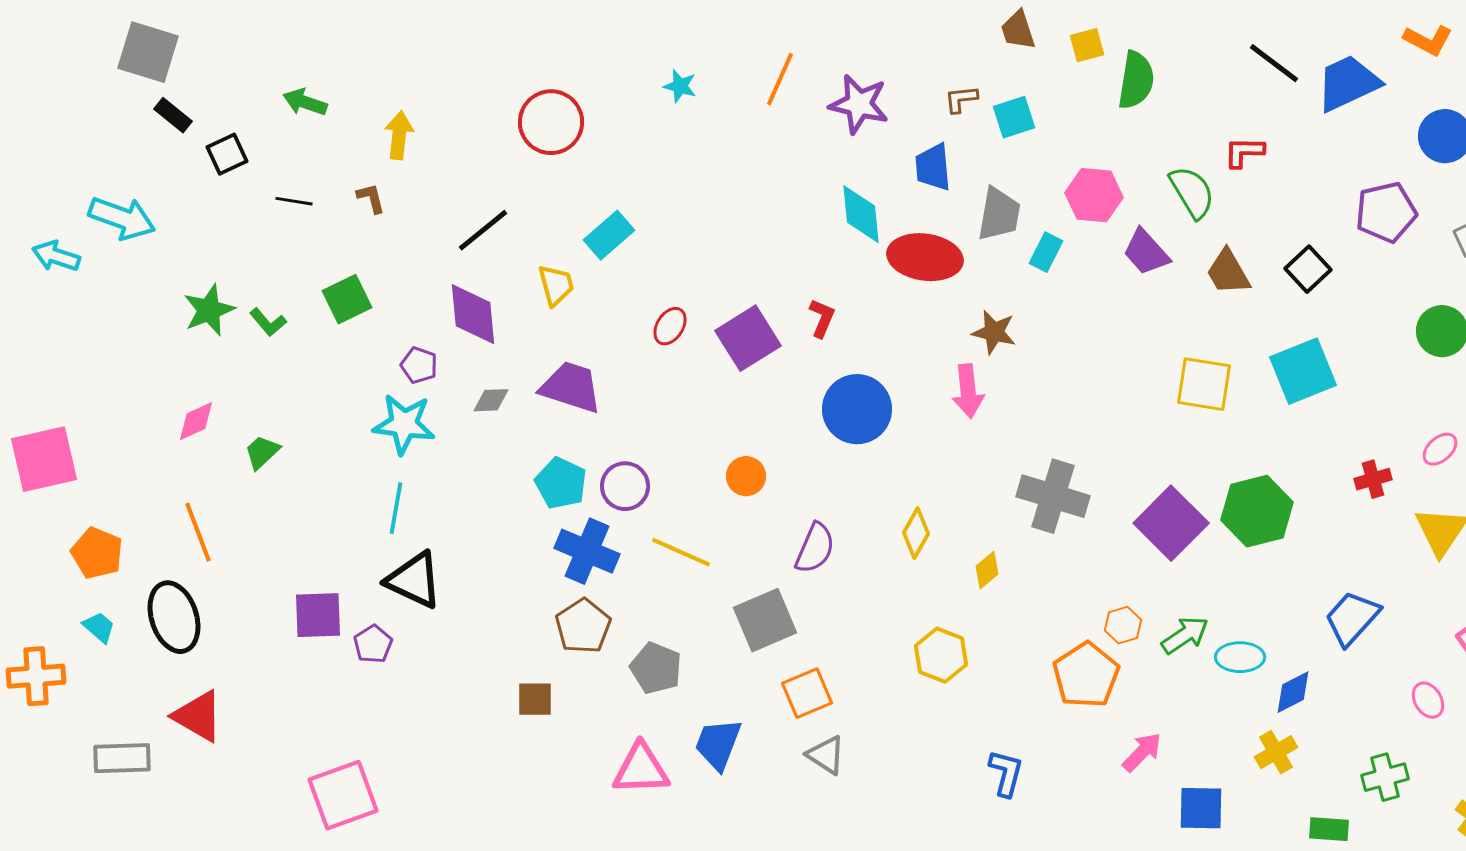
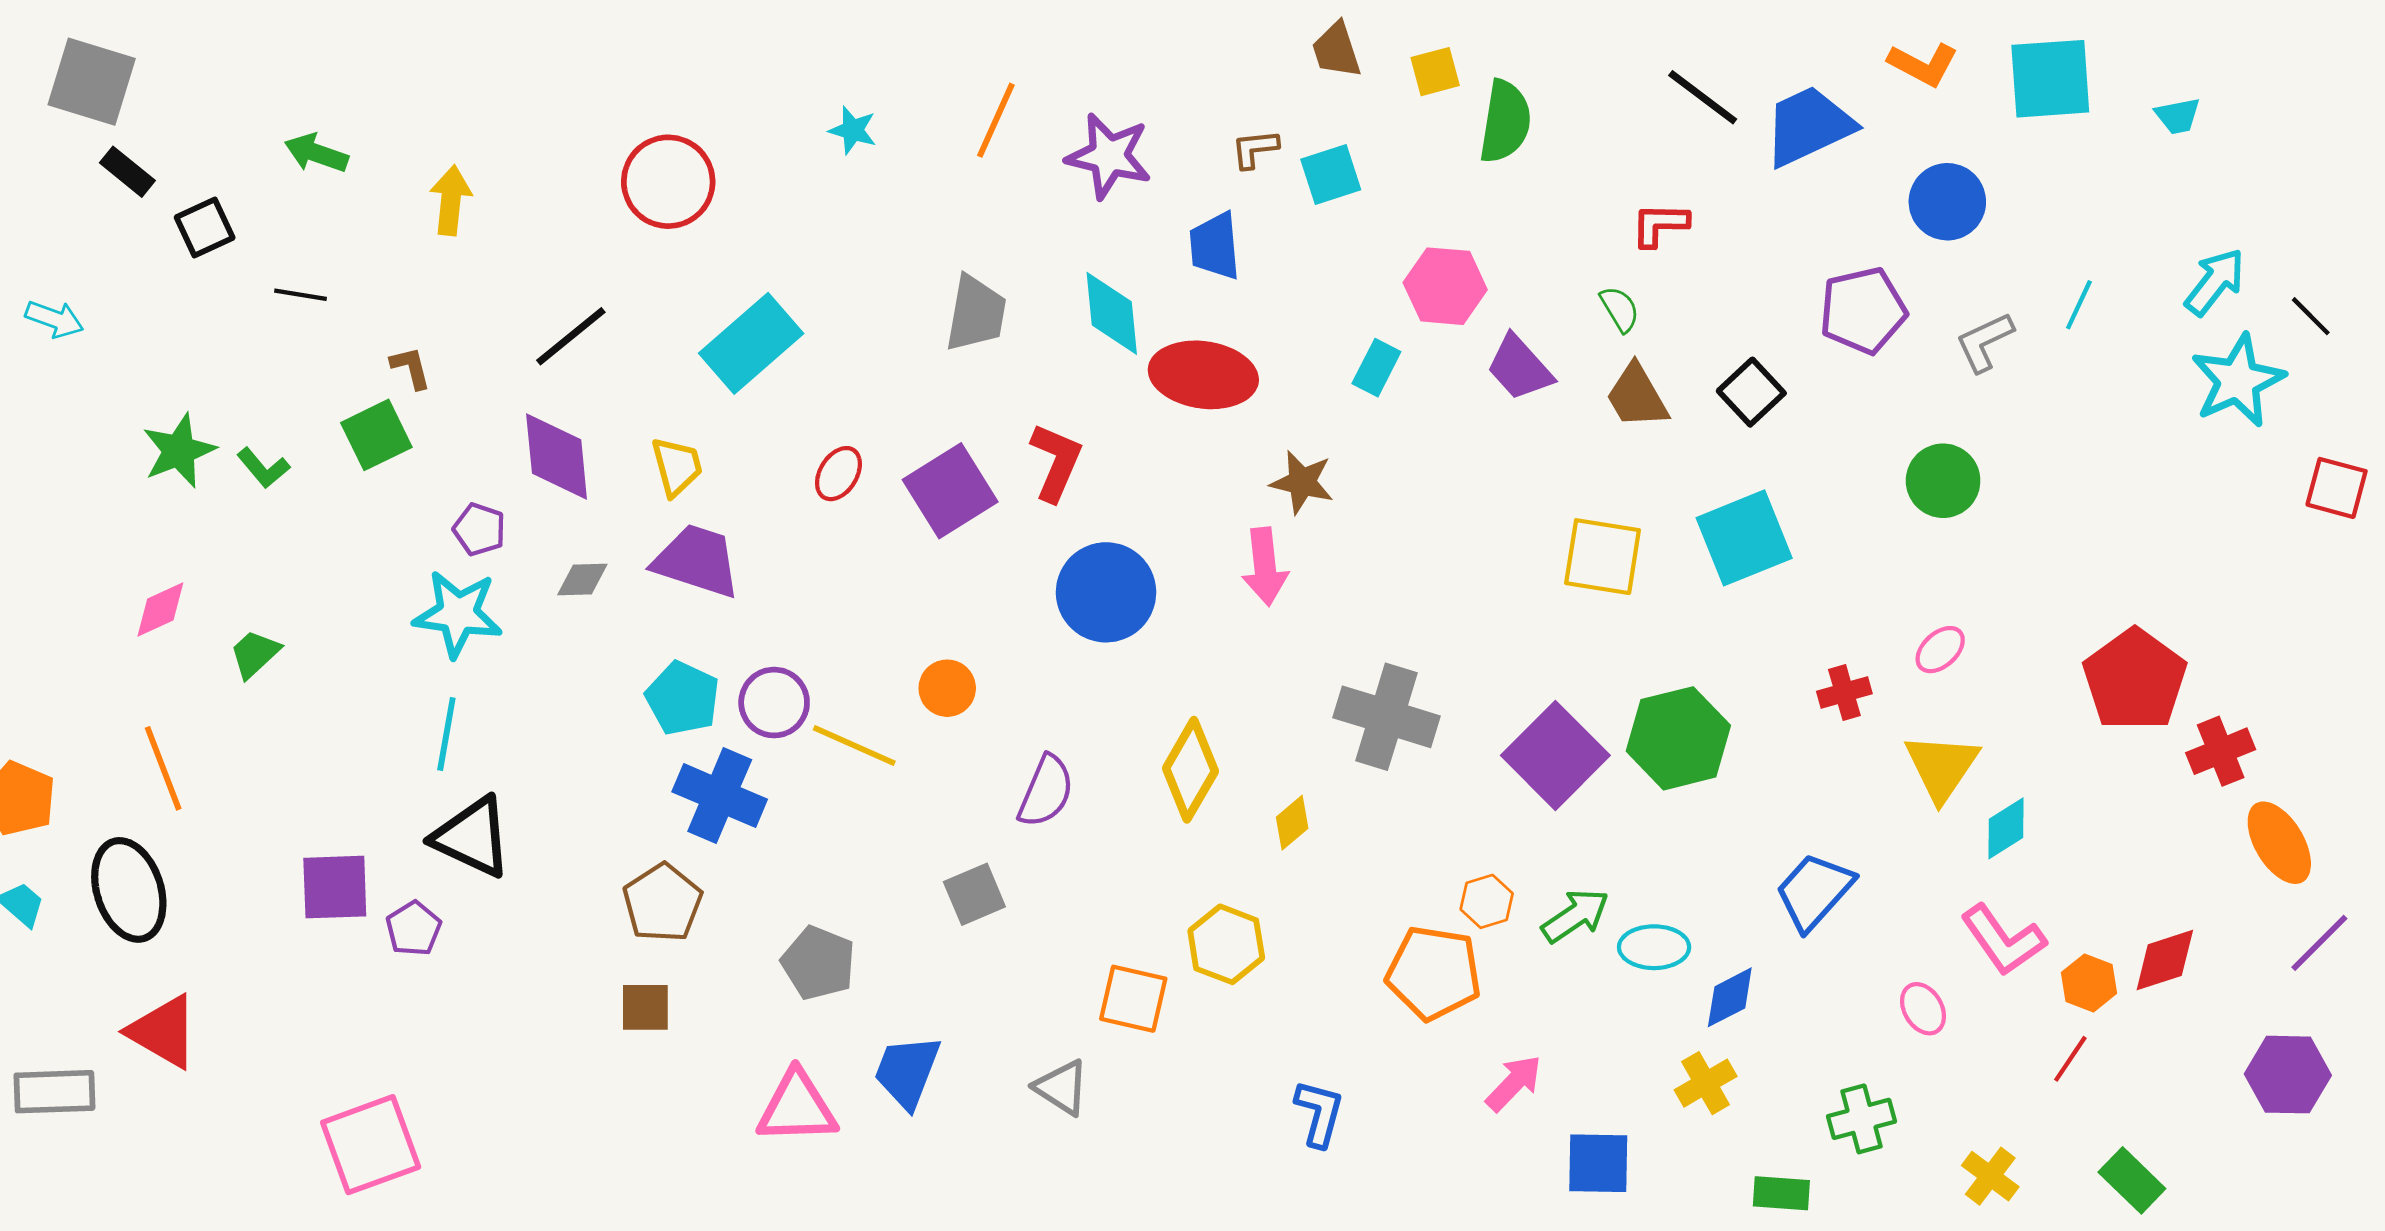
green semicircle: (1192, 192) -> (1620, 309), moved, size x0.6
brown L-shape: (371, 198) -> (411, 368), moved
gray trapezoid: (999, 214) -> (976, 313), moved
cyan arrow: (122, 218) -> (54, 319), size x0.6
cyan rectangle: (609, 235) -> (751, 343), size x1.4
yellow trapezoid: (556, 285) -> (677, 466), moved
red L-shape: (822, 318) -> (1056, 462), size x1.4
yellow diamond: (916, 533) -> (1190, 770), size x1.4
yellow line: (681, 552) -> (854, 745), moved
gray square: (765, 620) -> (974, 894), size x0.7
brown pentagon: (583, 626) -> (662, 903), moved
orange pentagon: (1086, 675) -> (1434, 973), turned -30
orange square: (807, 693) -> (1133, 999), moved, turned 36

